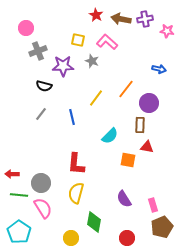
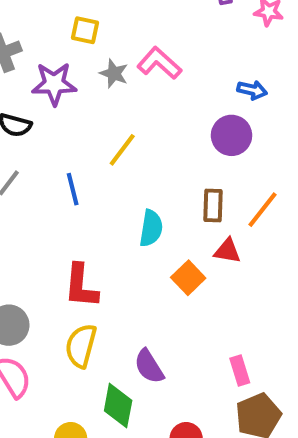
pink L-shape: (107, 42) -> (159, 63), moved
orange line: (126, 89) -> (262, 210), moved
purple circle: (149, 103) -> (232, 135), moved
cyan semicircle: (110, 136) -> (151, 228), turned -36
orange square: (128, 160) -> (188, 278), turned 35
purple semicircle: (124, 199) -> (149, 366), moved

